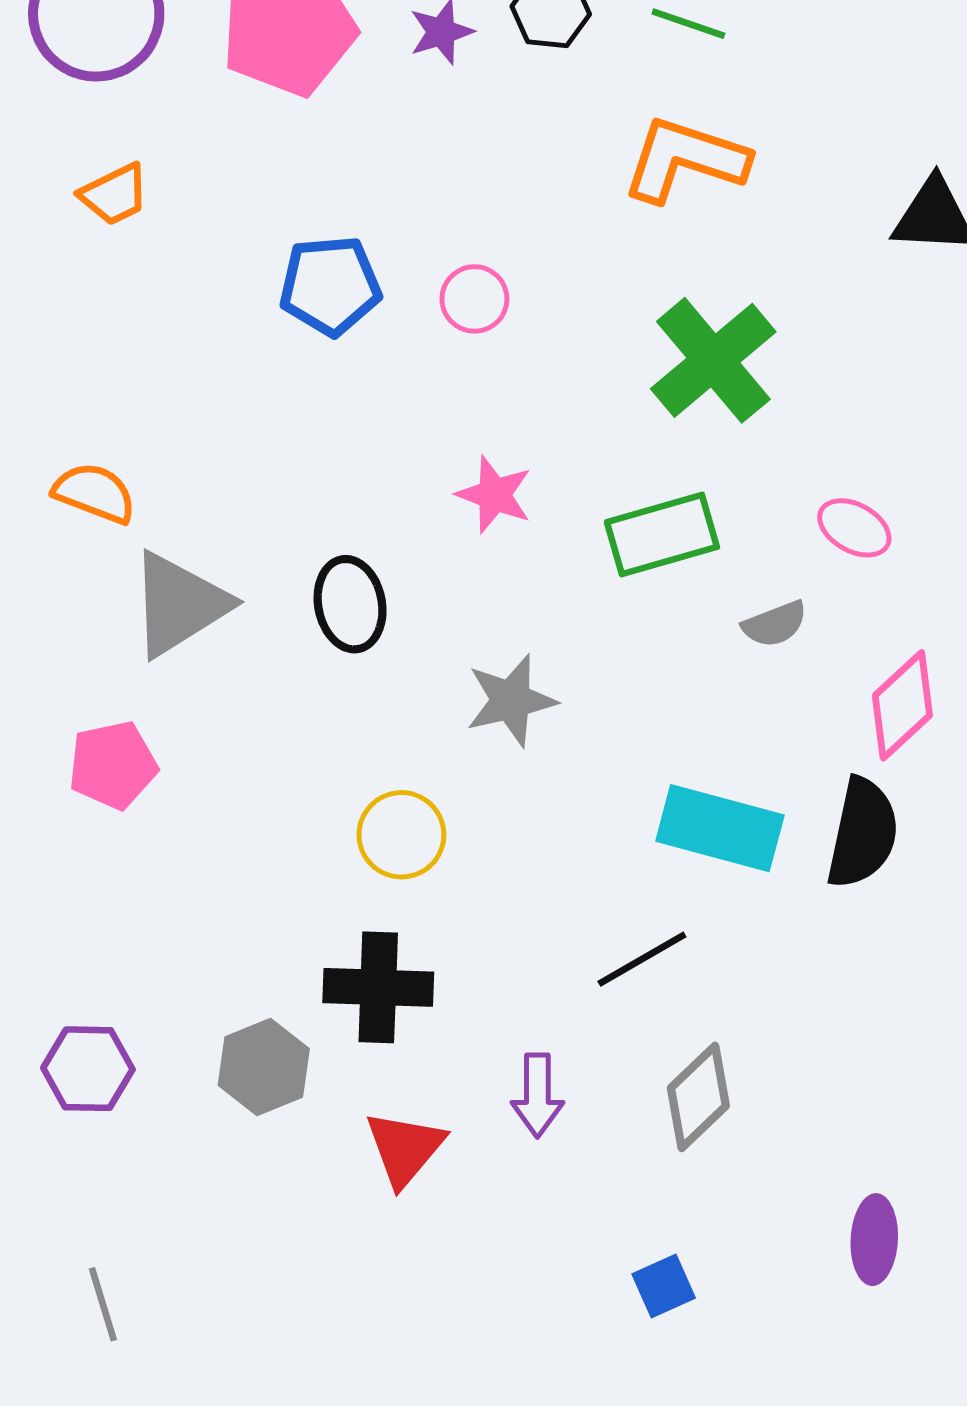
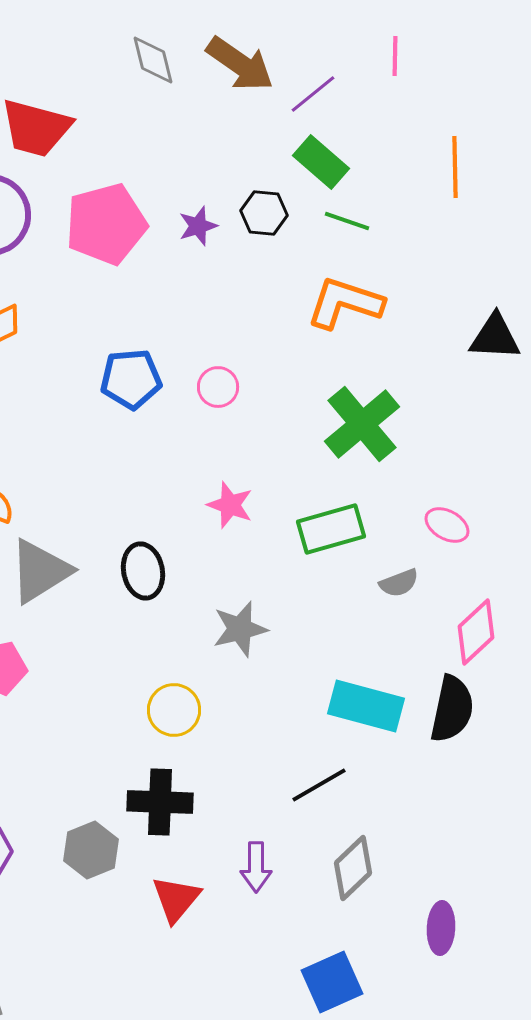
purple ellipse: (874, 1240) -> (441, 928), moved
blue square: (664, 1286) -> (332, 982), size x1.6

